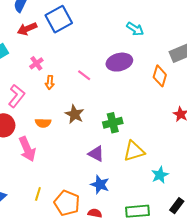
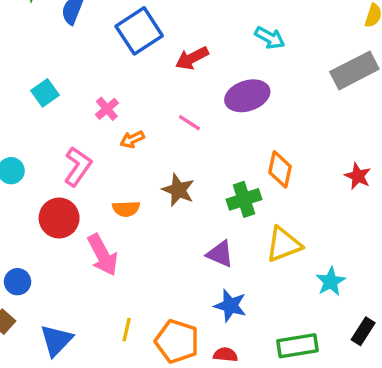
red arrow: (27, 29) -> (192, 58), moved
orange diamond: (160, 76) -> (280, 169), moved
orange arrow: (50, 82) -> (132, 139), turned 64

